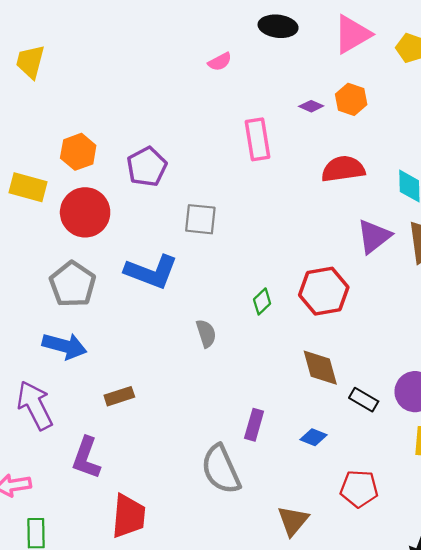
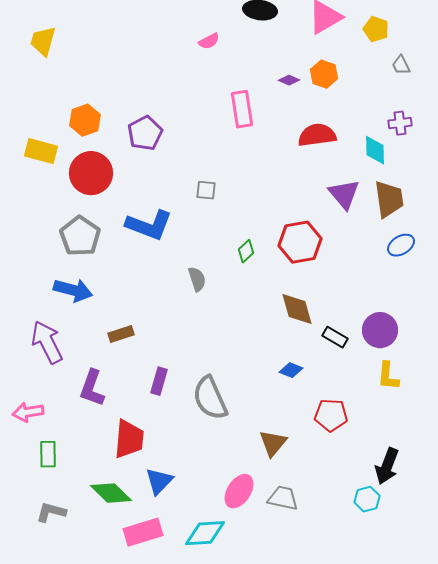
gray square: (200, 219) -> (206, 190), moved, size x0.7
purple triangle: (374, 236) -> (344, 194), turned -32
purple rectangle: (254, 425) -> (159, 381), moved

